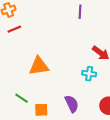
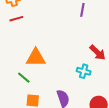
green line: (22, 98) -> (24, 78), moved

